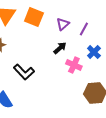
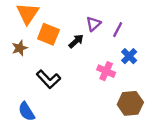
orange square: (34, 17) -> (48, 34), moved
black arrow: (60, 48) -> (76, 41), moved

